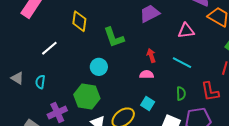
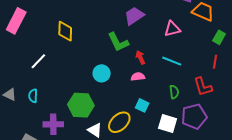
green L-shape: (114, 37) -> (118, 42), moved
cyan circle: (99, 67) -> (102, 73), moved
purple cross: (57, 113) -> (53, 124), turned 30

